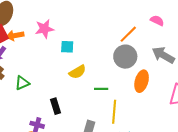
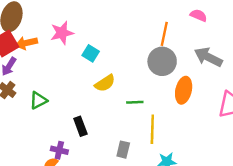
orange line: (128, 34) -> (164, 34), turned -30
cyan square: (67, 47) -> (91, 53), turned 32

